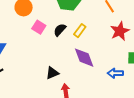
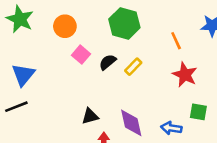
red star: (120, 31) -> (185, 75), turned -30
purple diamond: (84, 58) -> (131, 123), moved

